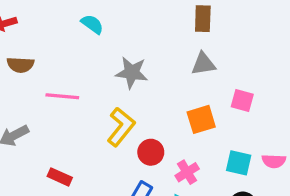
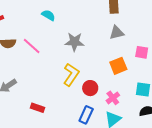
pink line: (62, 96) -> (32, 46), moved, turned 42

